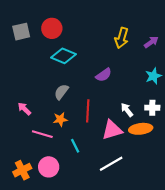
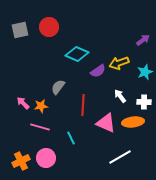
yellow arrow: (122, 38) -> (119, 63), moved, turned 54
cyan diamond: (63, 56) -> (77, 54), moved
white arrow: (127, 110) -> (120, 96), moved
orange star: (60, 119) -> (41, 106), moved
pink triangle: (112, 130) -> (106, 123), turned 40
white line: (111, 164) -> (120, 157), moved

